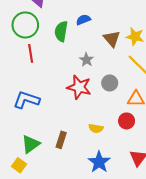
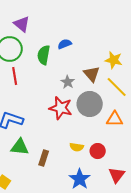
brown triangle: (112, 39) -> (92, 74), moved
gray circle: (110, 83) -> (90, 104), size x1.6
red circle: (127, 121) -> (98, 151), moved
green triangle: (31, 144) -> (20, 147), moved, turned 42

